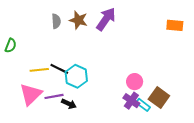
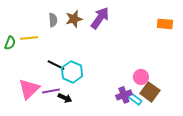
brown star: (78, 20) -> (74, 19), turned -30
yellow line: (39, 70) -> (29, 38), moved
pink circle: (135, 82) -> (141, 77), moved
purple cross: (131, 101) -> (124, 95), turned 35

